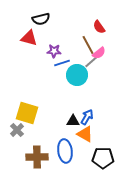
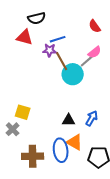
brown line: (88, 45) -> (62, 61), moved
blue line: (62, 63) -> (58, 39), moved
yellow square: (27, 113) -> (23, 112), size x0.7
blue arrow: (87, 117) -> (92, 118), moved
orange triangle: (85, 134) -> (75, 142), moved

